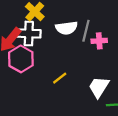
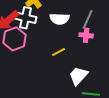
gray line: (86, 31) -> (88, 19), moved
yellow line: (60, 78) -> (59, 52), moved

